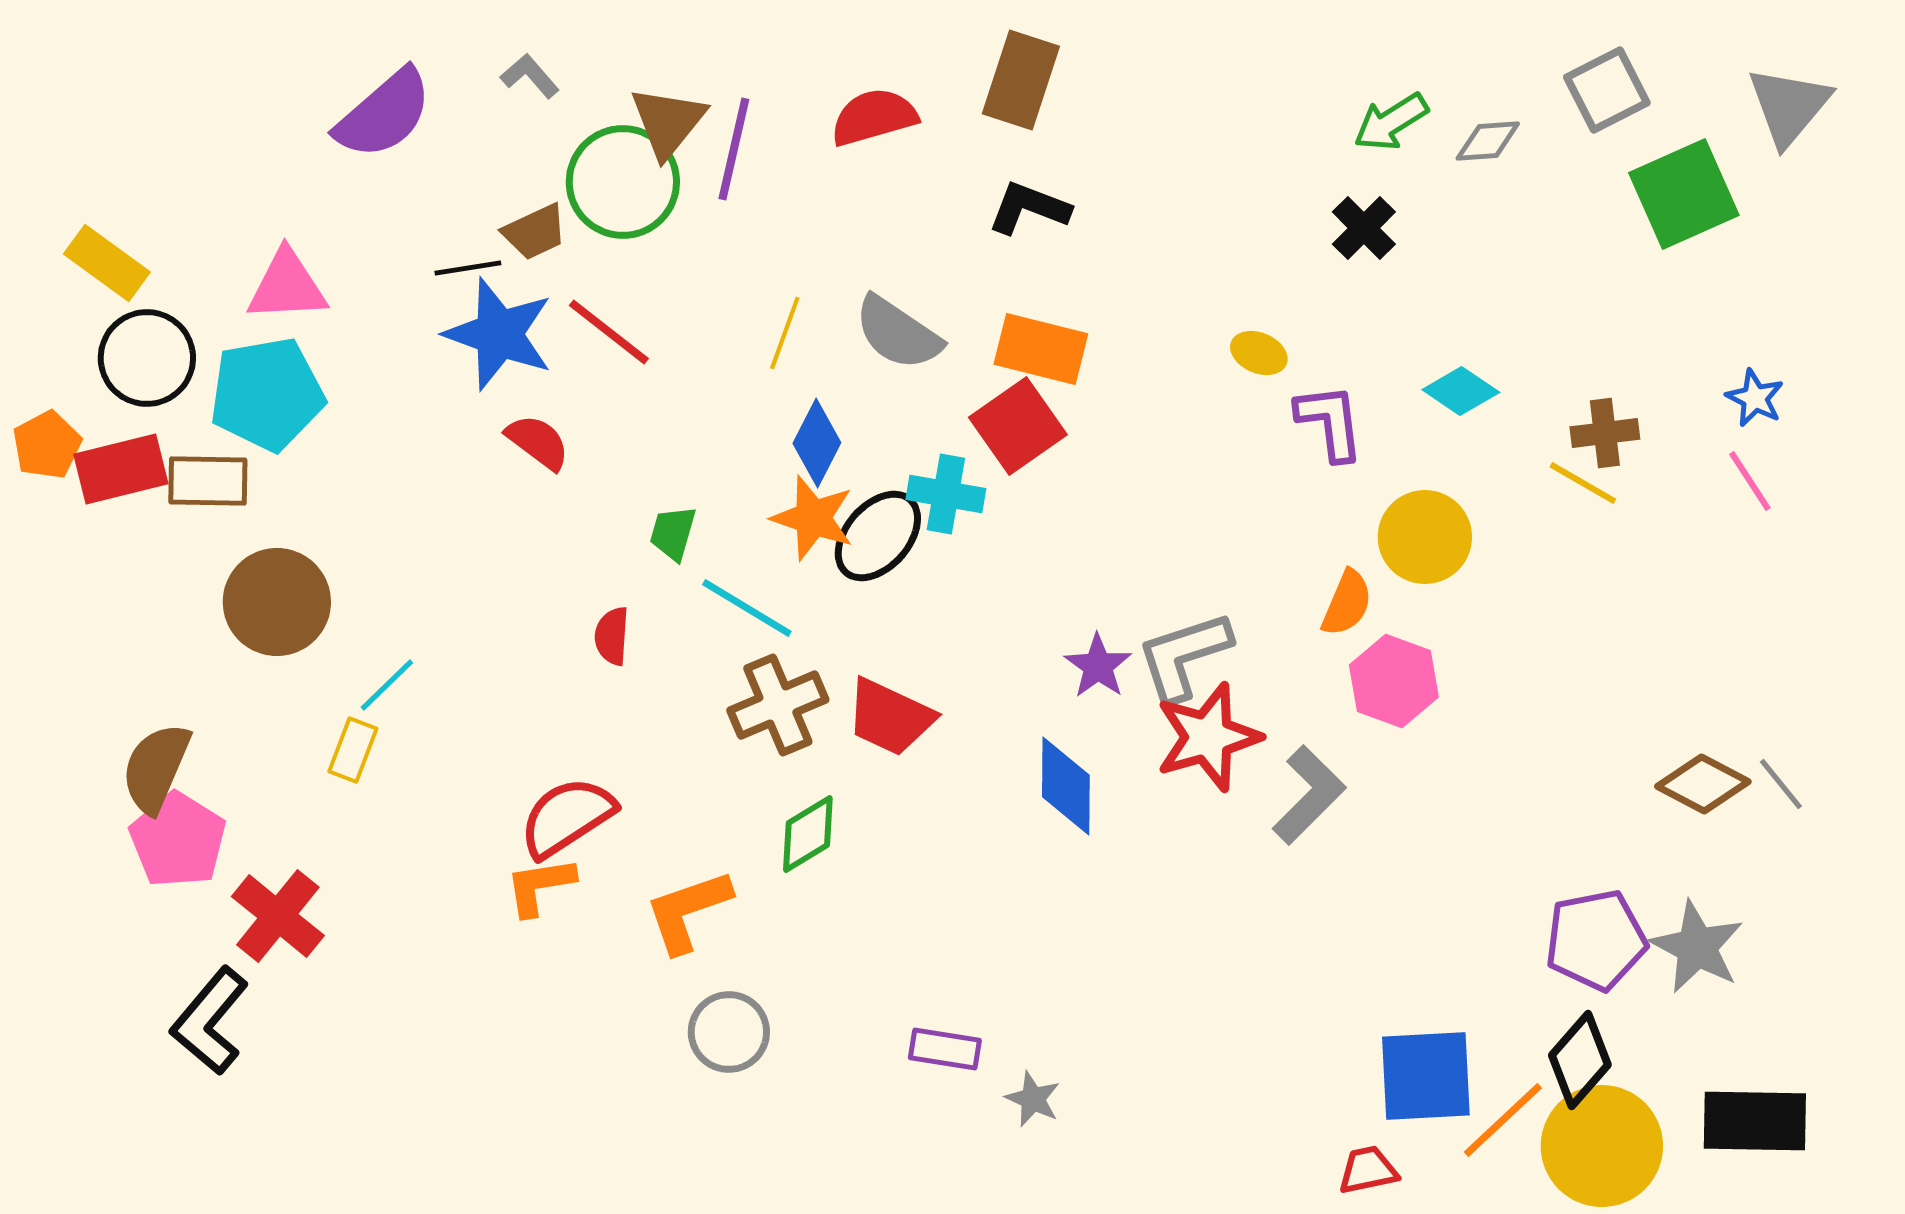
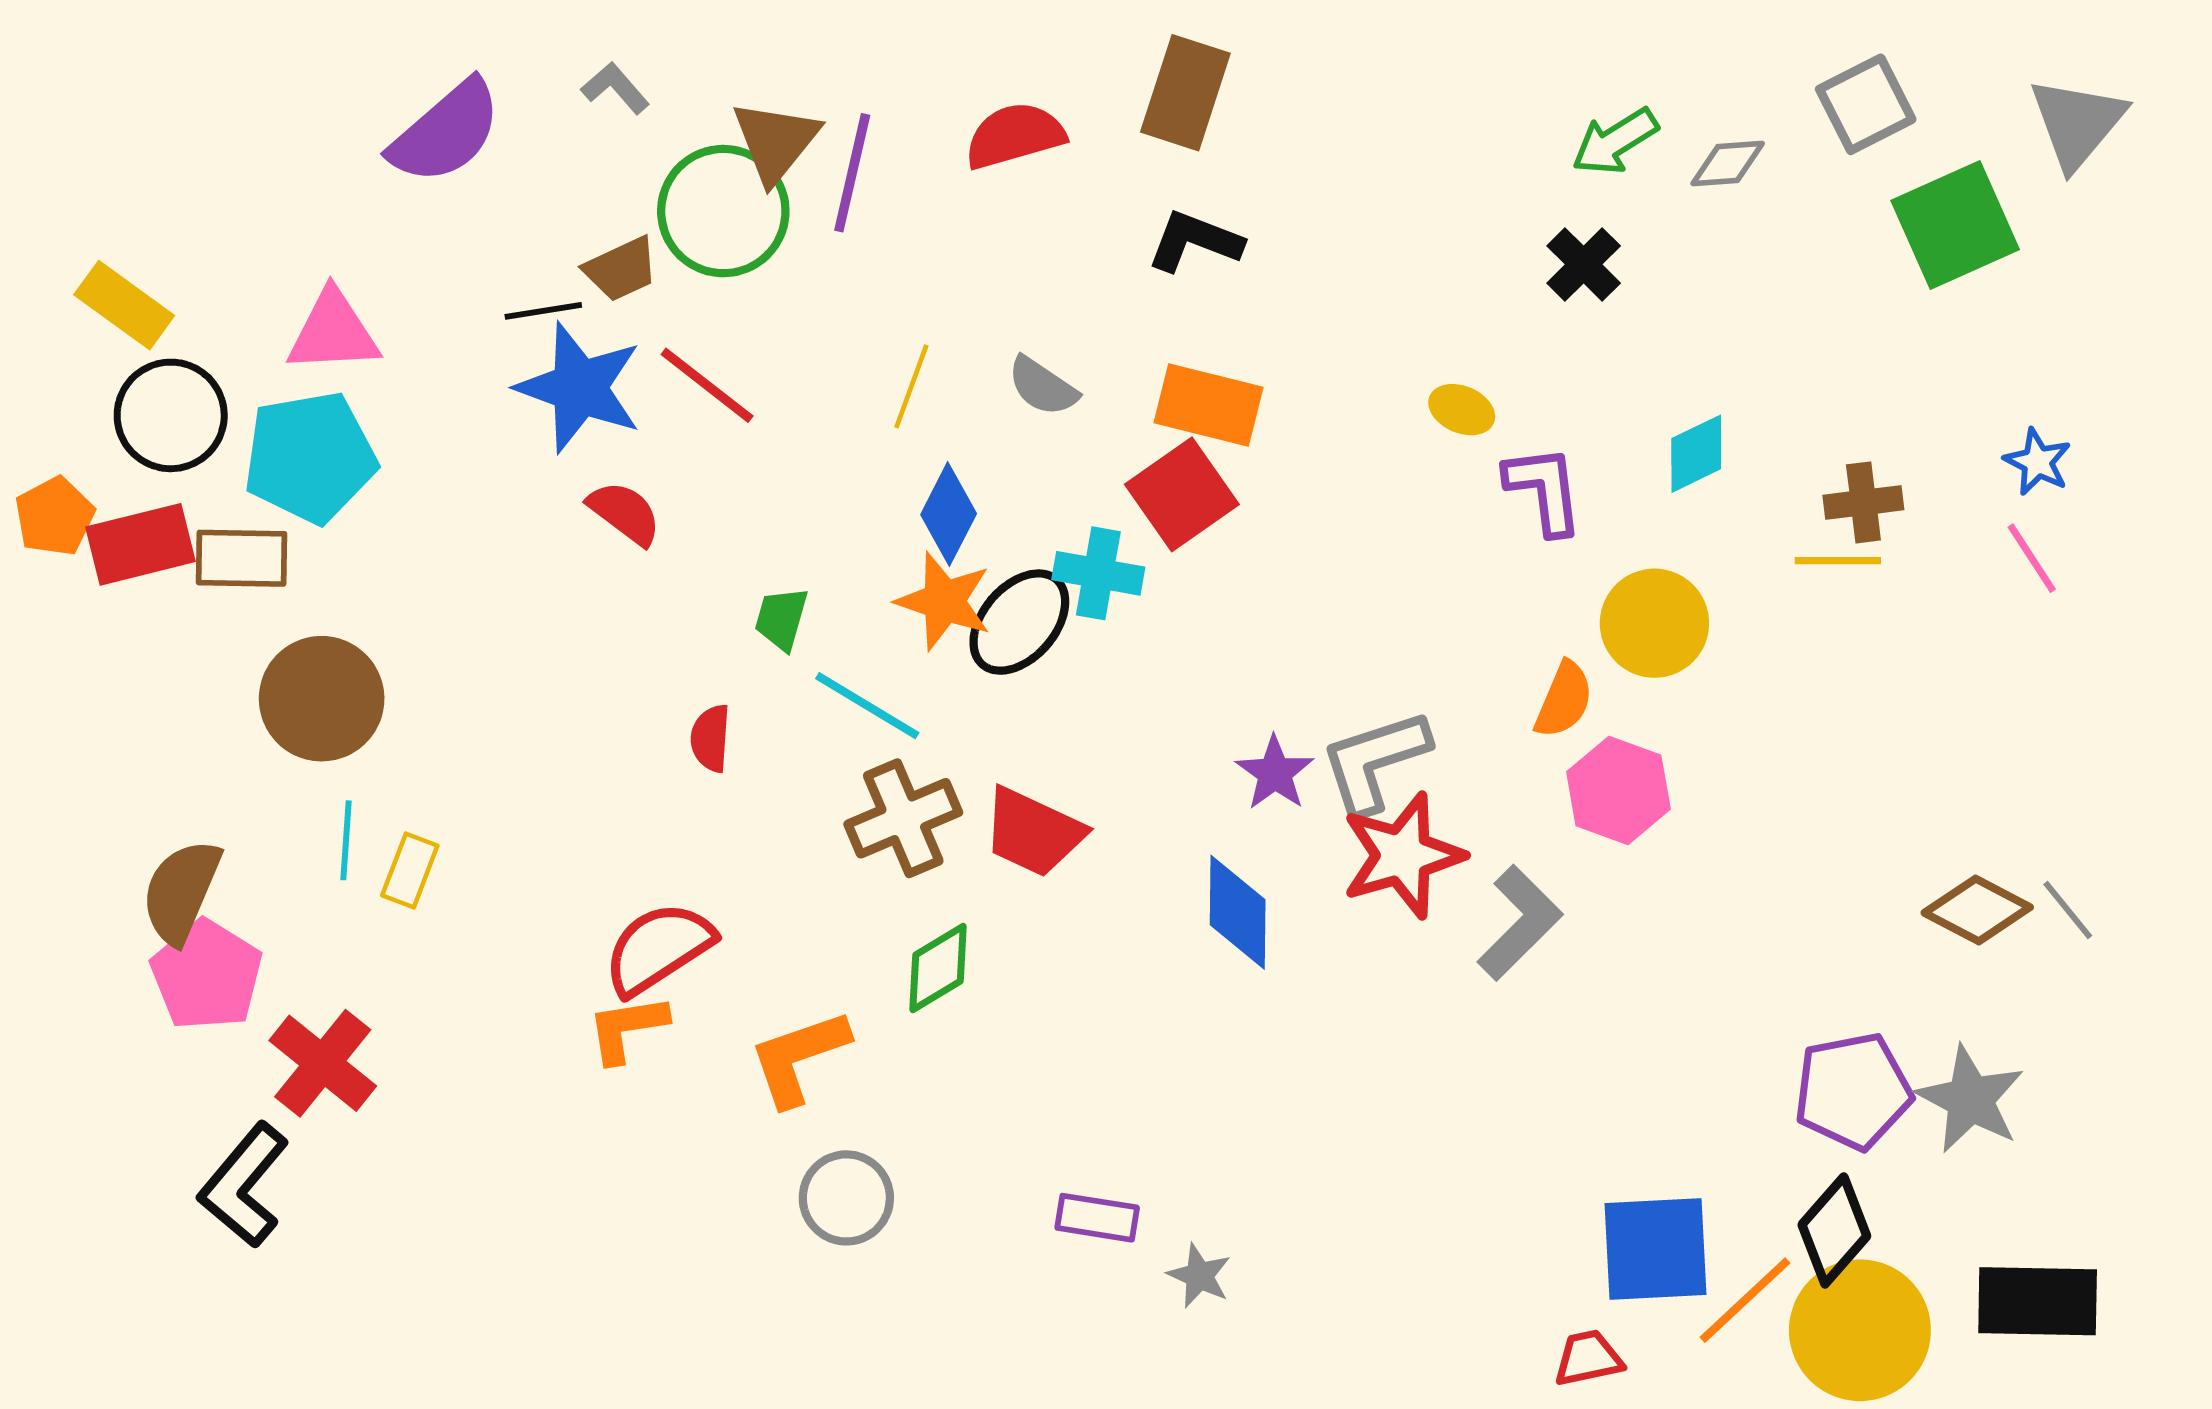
gray semicircle: (898, 333) -> (1043, 386), size x0.7
cyan diamond: (1461, 391) -> (1696, 454), turned -60
yellow line: (1583, 483) -> (1838, 561), turned -30
cyan line: (387, 685) -> (346, 840), moved, turned -42

